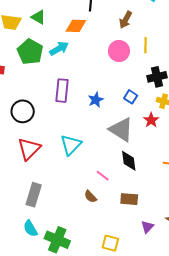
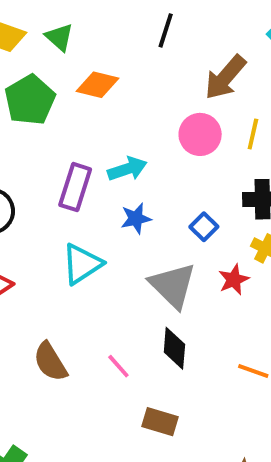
brown arrow: (126, 20) -> (225, 77), size x1.4
orange diamond: (76, 26) -> (98, 85), moved
cyan arrow: (59, 49) -> (127, 169), moved
cyan triangle: (71, 145) -> (82, 264), moved
brown semicircle: (90, 197) -> (50, 362), moved, size x1.5

